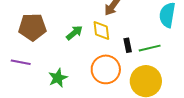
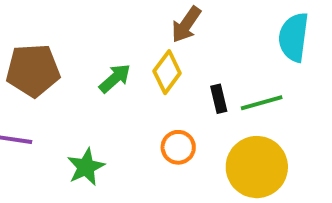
yellow diamond: (101, 31) -> (167, 72), turned 45
orange circle: (106, 69) -> (178, 147), size x0.6

